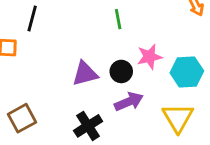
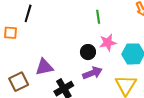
green line: (118, 19) -> (98, 17), moved
purple triangle: (85, 74) -> (44, 67), moved

